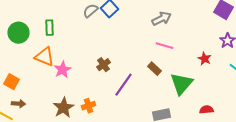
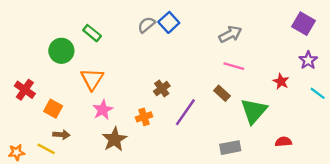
green rectangle: (50, 28) -> (92, 33), moved, turned -49
orange triangle: (44, 57) -> (92, 79), turned 40
pink star: (62, 70) -> (103, 110), moved
orange cross: (88, 106) -> (144, 117), moved

